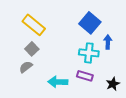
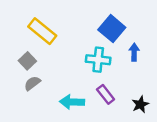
gray square: (32, 49) -> (27, 61), moved
cyan cross: (89, 53) -> (98, 60), moved
purple rectangle: (85, 76) -> (106, 94), turned 35

